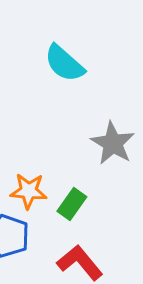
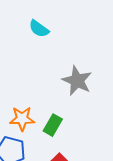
cyan semicircle: (64, 63) -> (39, 29), size x0.7

